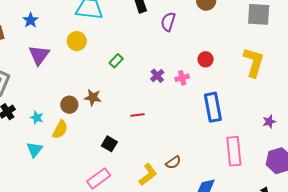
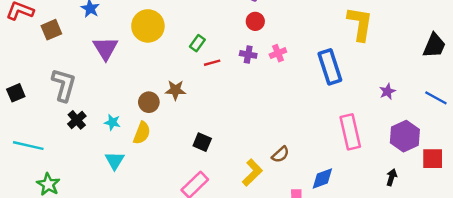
yellow circle: (77, 41) -> (148, 26), size x1.4
red circle: (206, 59) -> (255, 21), moved
purple cross: (157, 76) -> (248, 54), turned -32
blue rectangle: (213, 107) -> (330, 67), moved
red line: (138, 115) -> (212, 63), moved

